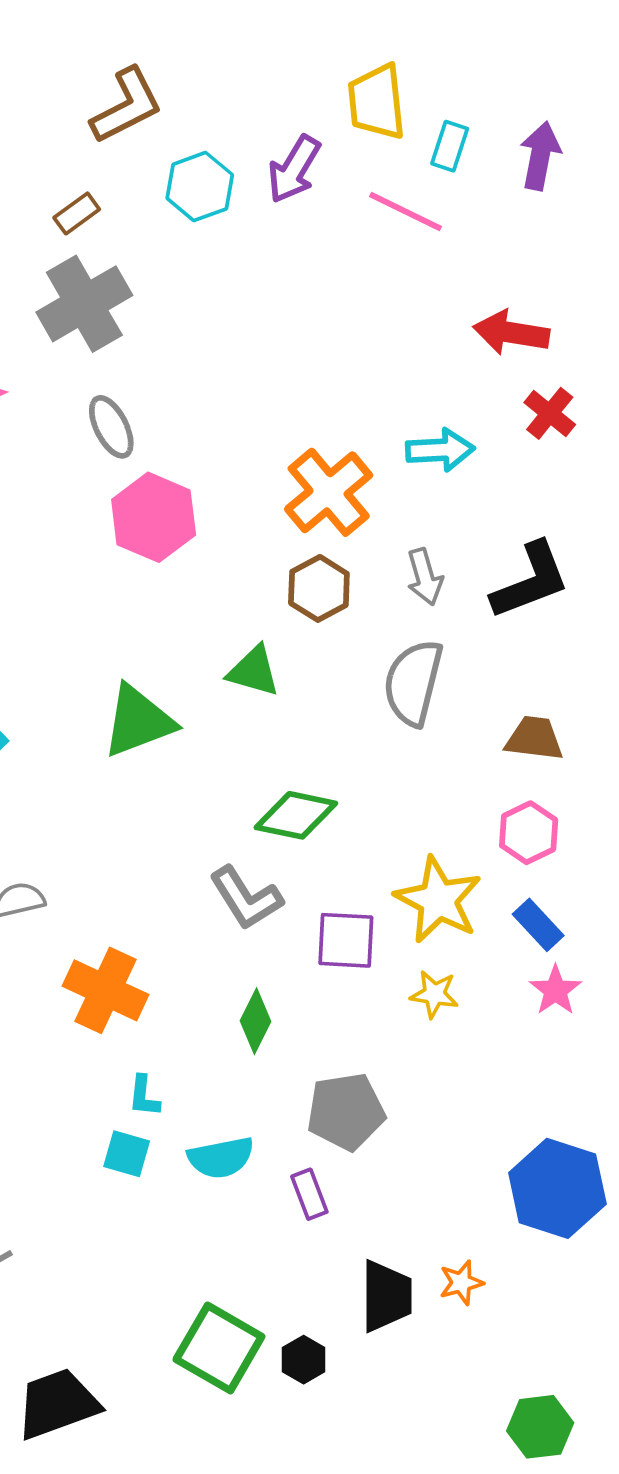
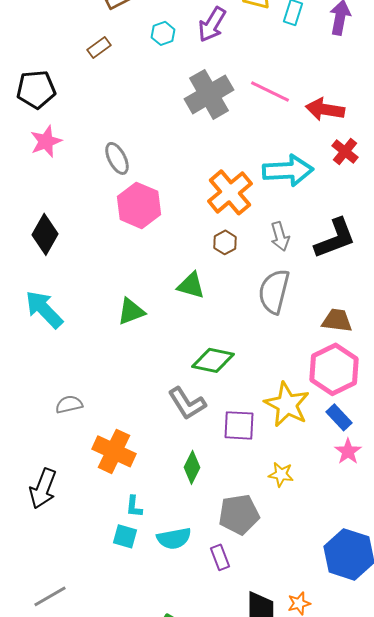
cyan hexagon: (200, 187) -> (163, 33), size x0.7
pink line: (405, 212) -> (270, 91), moved
gray cross: (84, 304) -> (209, 94), moved
cyan arrow: (440, 450) -> (288, 170), size x1.4
brown hexagon: (319, 588) -> (225, 242), size x0.7
green triangle: (138, 721) -> (131, 311), size x0.7
pink hexagon: (529, 833) -> (334, 369), size x1.6
yellow star: (434, 994) -> (281, 474), moved

